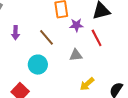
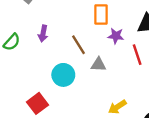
gray triangle: (76, 55) -> (98, 65), moved

